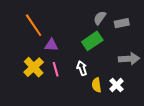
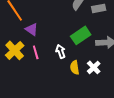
green rectangle: (92, 41) -> (81, 35), moved
purple triangle: (51, 45) -> (32, 29), turned 32

